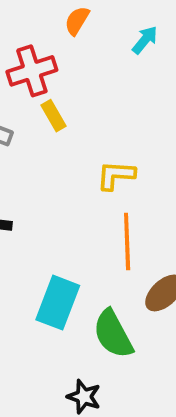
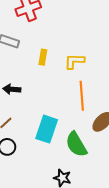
yellow rectangle: (53, 116) -> (43, 57), moved, turned 42

